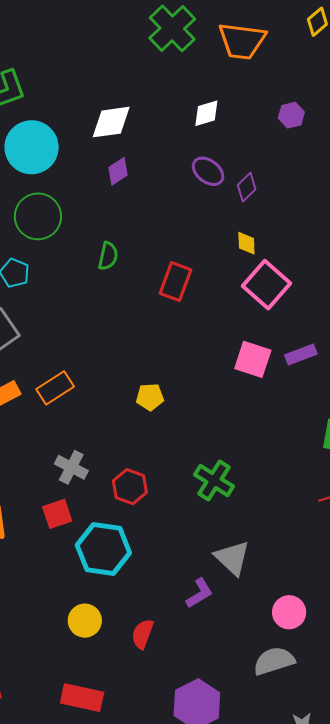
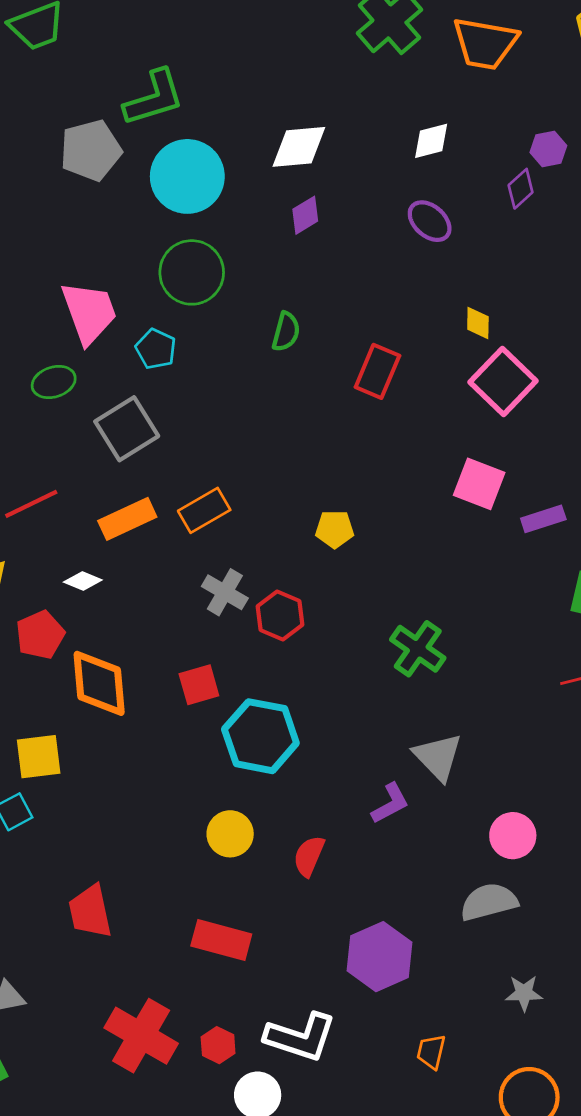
purple diamond: (247, 187) -> (521, 189), moved
purple rectangle: (301, 354) -> (543, 519), moved
gray cross: (71, 467) -> (225, 592), moved
red hexagon: (130, 487) -> (280, 616), moved

